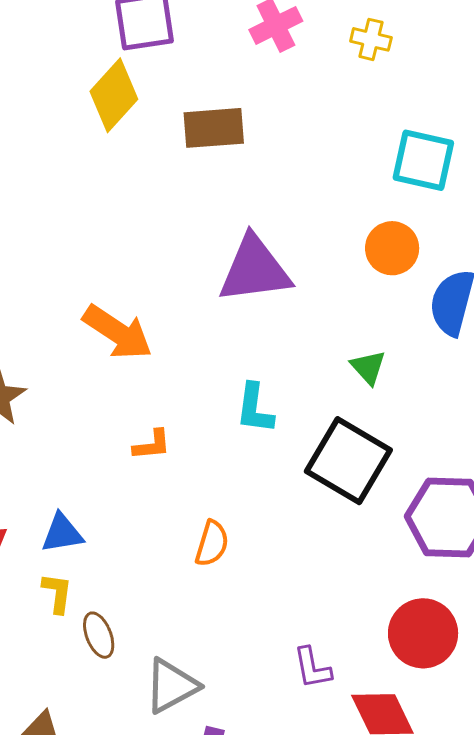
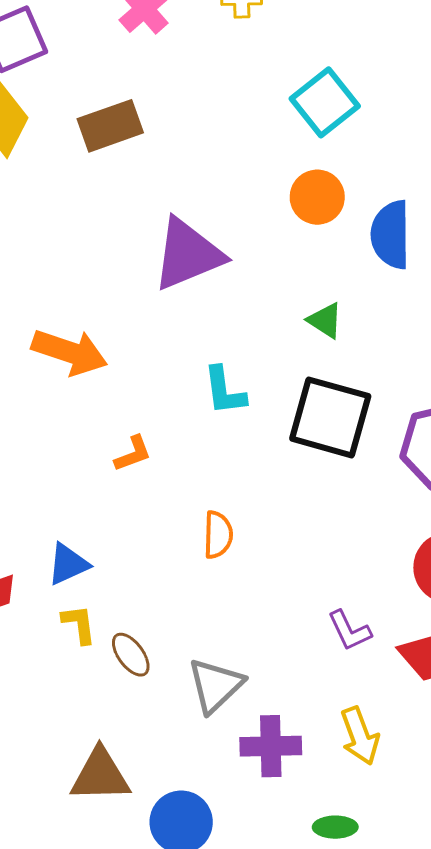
cyan square: (423, 160) -> (325, 102), turned -36

